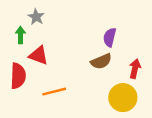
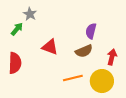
green arrow: (20, 35) -> (17, 29), turned 40
red triangle: (39, 55) -> (50, 47), moved
orange line: (54, 92) -> (73, 78), moved

